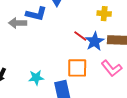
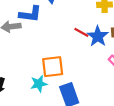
orange square: (77, 68) -> (53, 67), moved

